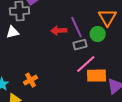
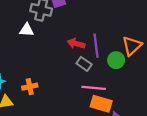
gray rectangle: (80, 45) -> (84, 64), moved, turned 32
pink line: (86, 64) -> (94, 88), turned 30

